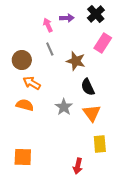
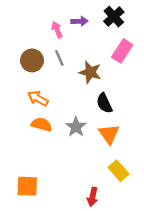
brown circle: (22, 60) -> (32, 60), moved
orange semicircle: (25, 105) -> (42, 124), moved
yellow rectangle: (100, 144) -> (119, 171), turned -36

